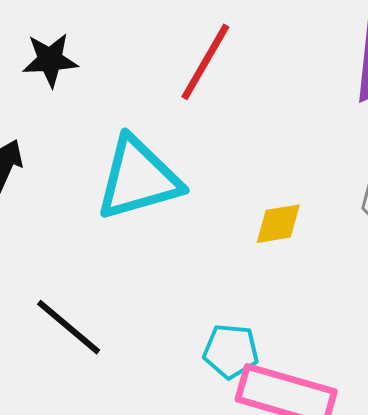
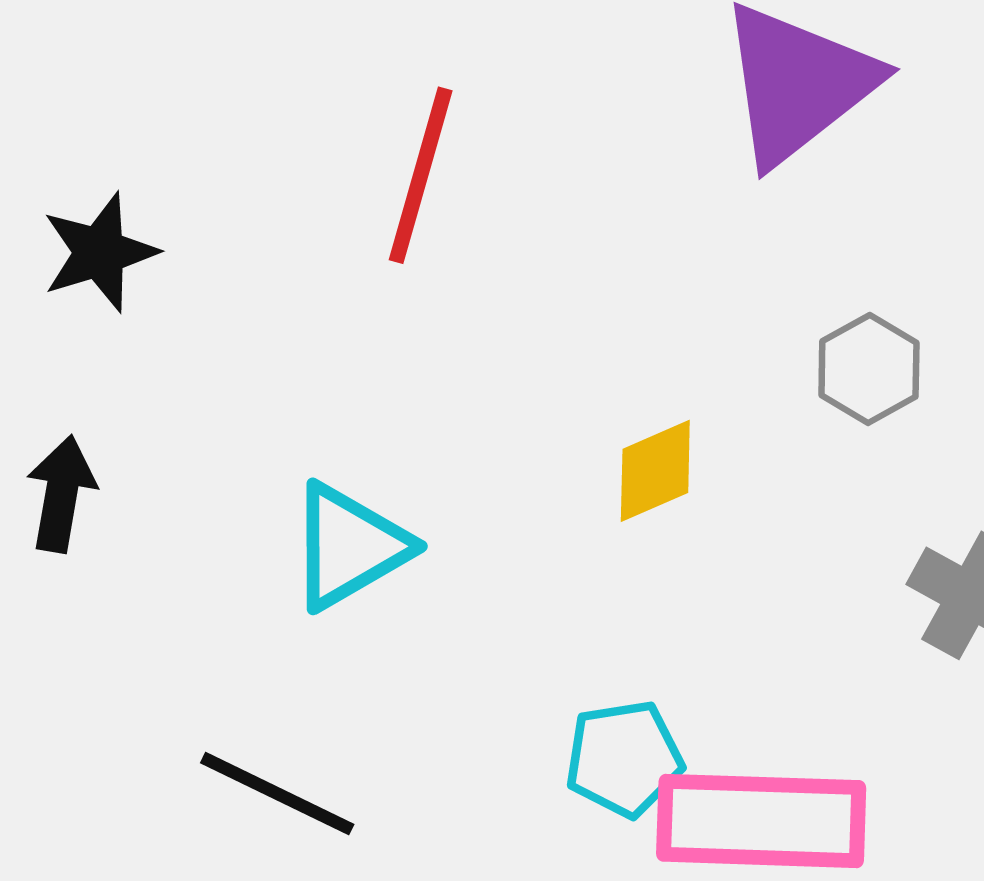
cyan triangle: (138, 178) -> (349, 546), moved, size x0.7

